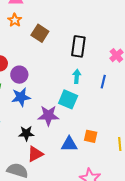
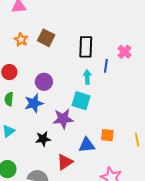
orange star: (15, 20) -> (21, 40), moved
purple circle: (19, 75) -> (44, 82), moved
blue line: (103, 82) -> (106, 66), moved
red triangle: (35, 154) -> (65, 162), moved

